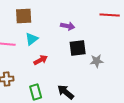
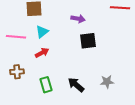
red arrow: (41, 60) -> (42, 53), moved
gray star: (97, 61) -> (107, 82), moved

